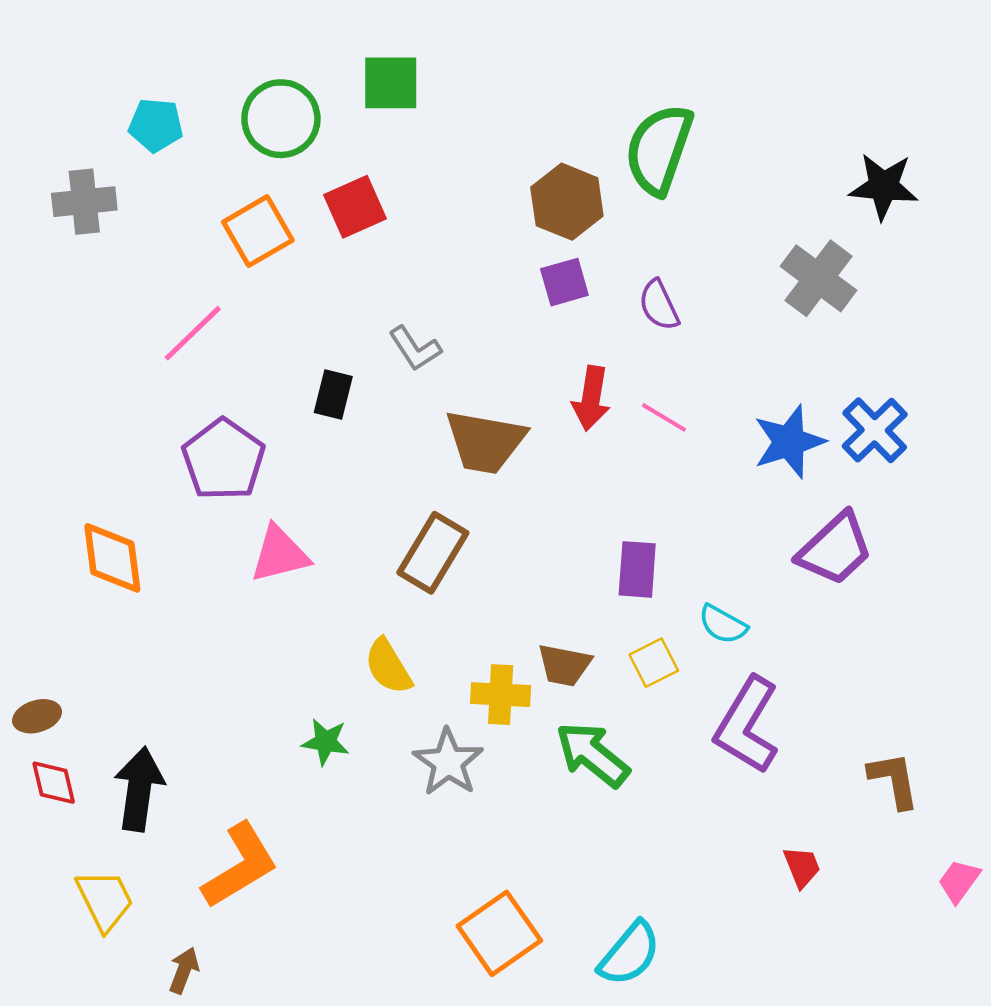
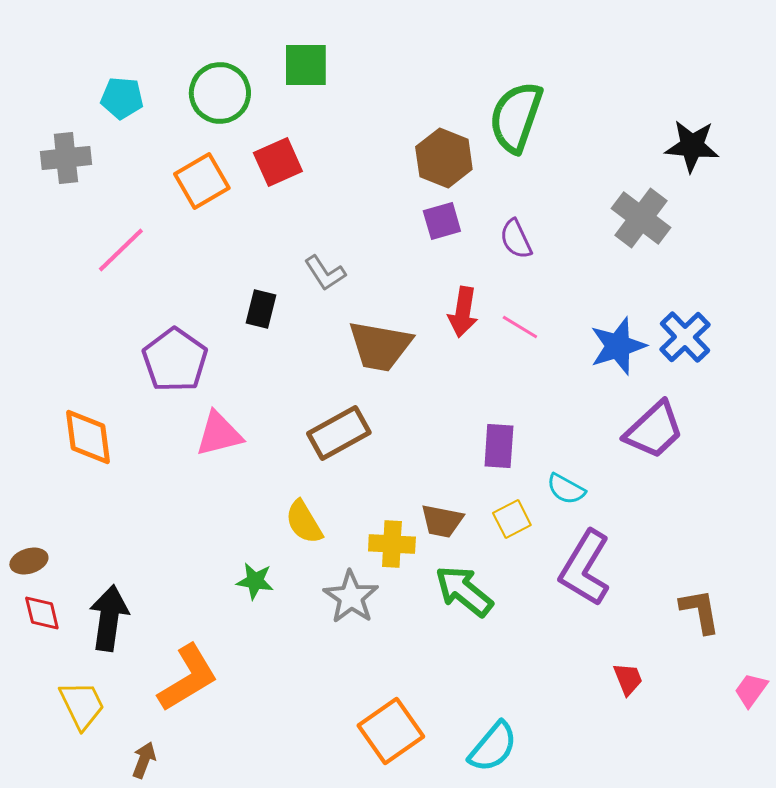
pink line: (193, 333) -> (121, 250), moved
brown rectangle: (433, 553) -> (339, 433), turned 30

